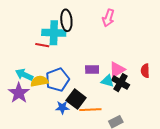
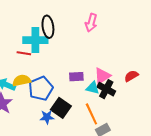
red semicircle: (145, 71) -> (131, 76), turned 64
yellow semicircle: (39, 81) -> (22, 80), moved
orange line: (90, 110) -> (91, 114), moved, turned 70

